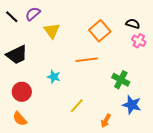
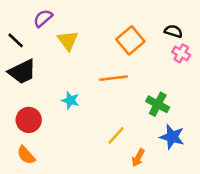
black line: (12, 17) -> (16, 40), moved
yellow line: (77, 106) -> (116, 136), moved

